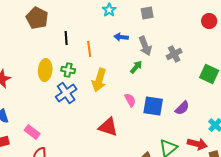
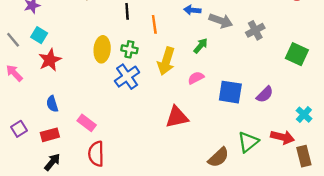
gray arrow: (145, 46) -> (221, 21), turned -48
green arrow: (136, 67) -> (201, 46), moved
pink semicircle: (130, 100) -> (196, 78), moved, turned -88
red triangle: (108, 127) -> (177, 117), turned -30

